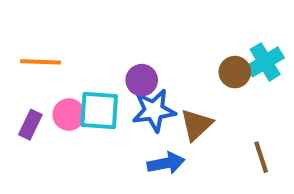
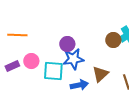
cyan square: (99, 111) -> (53, 71), moved
purple rectangle: (30, 125) -> (12, 66), turned 40
brown triangle: (196, 125) -> (100, 74), moved

